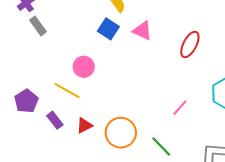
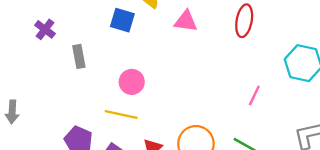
gray rectangle: (38, 26) -> (79, 56), moved, turned 42
blue square: (108, 29) -> (122, 20), moved

